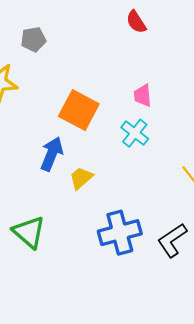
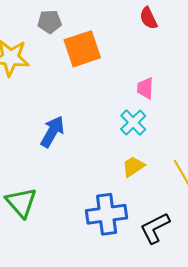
orange square: (79, 110) -> (82, 49), moved, turned 36
yellow trapezoid: (81, 178) -> (133, 167), moved

